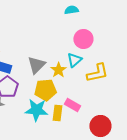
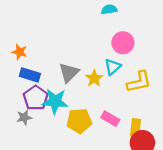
yellow pentagon: (45, 90) -> (79, 121), moved
cyan star: (36, 110) -> (55, 101), moved
yellow rectangle: (57, 113) -> (136, 128), moved

